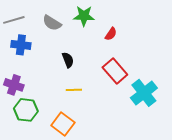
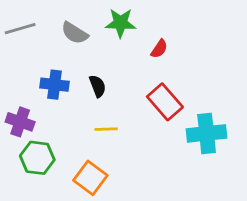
blue cross: (21, 45) -> (55, 85), moved
cyan cross: (144, 93) -> (207, 133), turned 32

